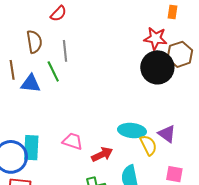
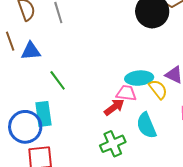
green line: (53, 71) -> (58, 80), moved
pink trapezoid: (72, 141) -> (126, 93), moved

